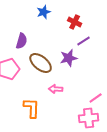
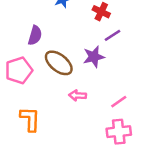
pink line: (96, 98) -> (119, 102), moved
orange L-shape: (32, 108) -> (30, 119), moved

